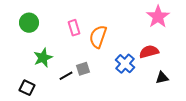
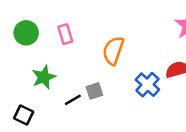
pink rectangle: (74, 28) -> (65, 34), moved

